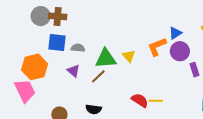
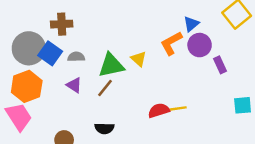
gray circle: (41, 16) -> (29, 48), moved, size x1.4
brown cross: (58, 16) -> (62, 24), moved
blue square: (57, 42) -> (50, 53), turned 36
red semicircle: (140, 100) -> (159, 110), turned -42

